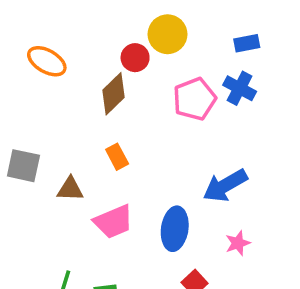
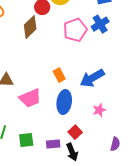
blue cross: (240, 88) -> (100, 24), turned 30
orange rectangle: (117, 157) -> (59, 75), moved

